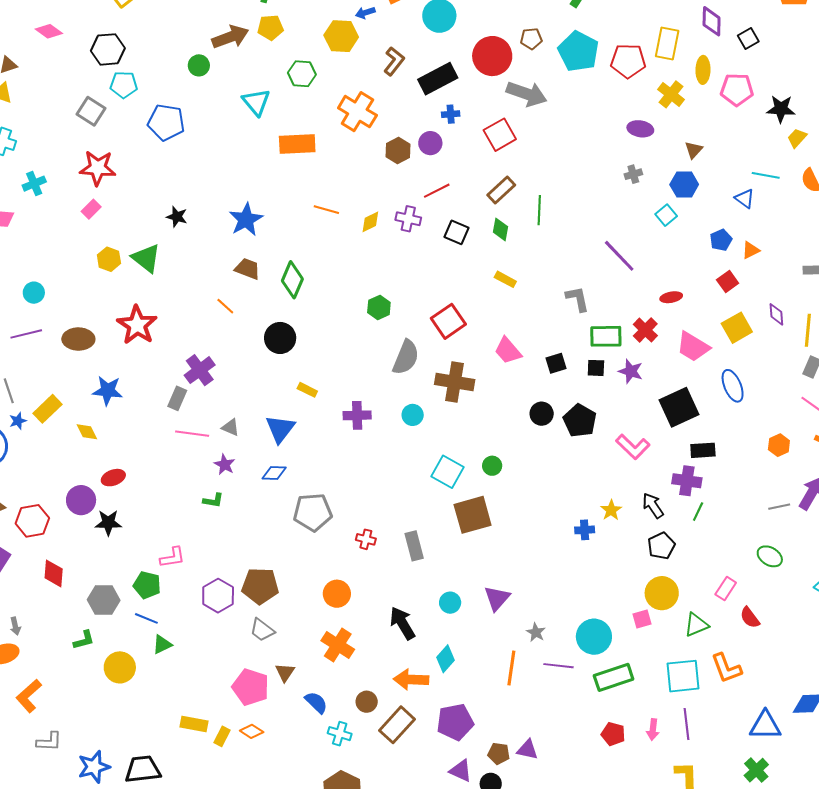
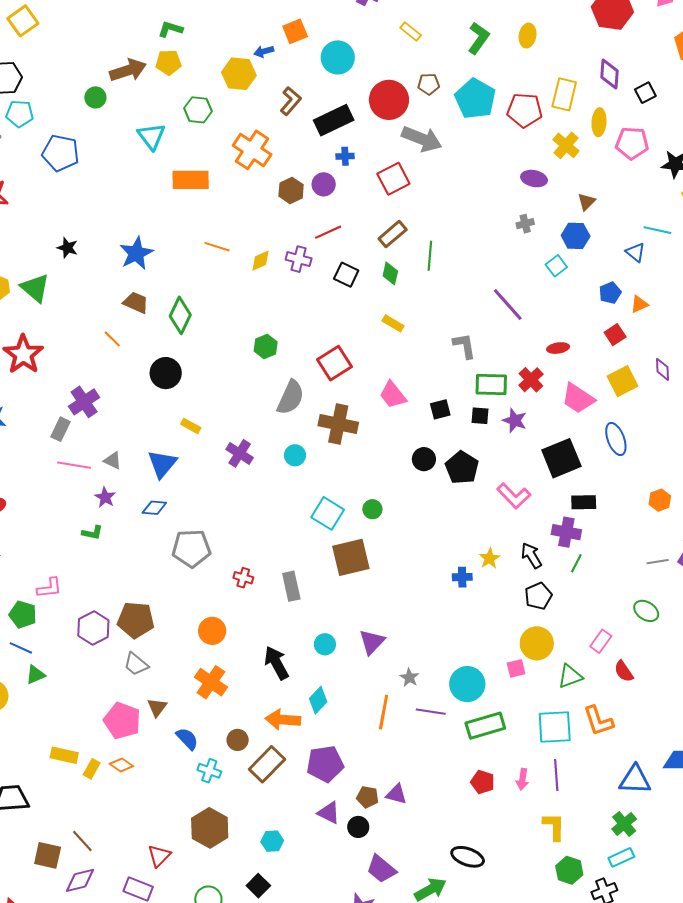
purple cross: (357, 415) -> (240, 453), turned 32

